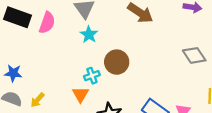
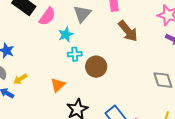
cyan star: (89, 35) -> (66, 35), moved
cyan cross: (92, 76) -> (75, 54), moved

